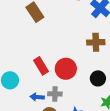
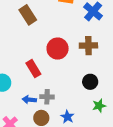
red circle: (66, 69) -> (58, 49), moved

